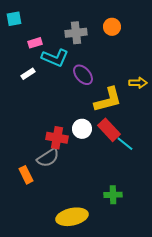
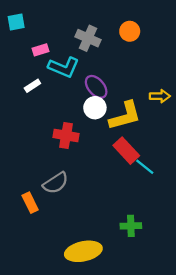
gray cross: (76, 33) -> (88, 38), turned 30
white circle: (82, 129) -> (95, 108), moved
red cross: (57, 138) -> (66, 135), moved

